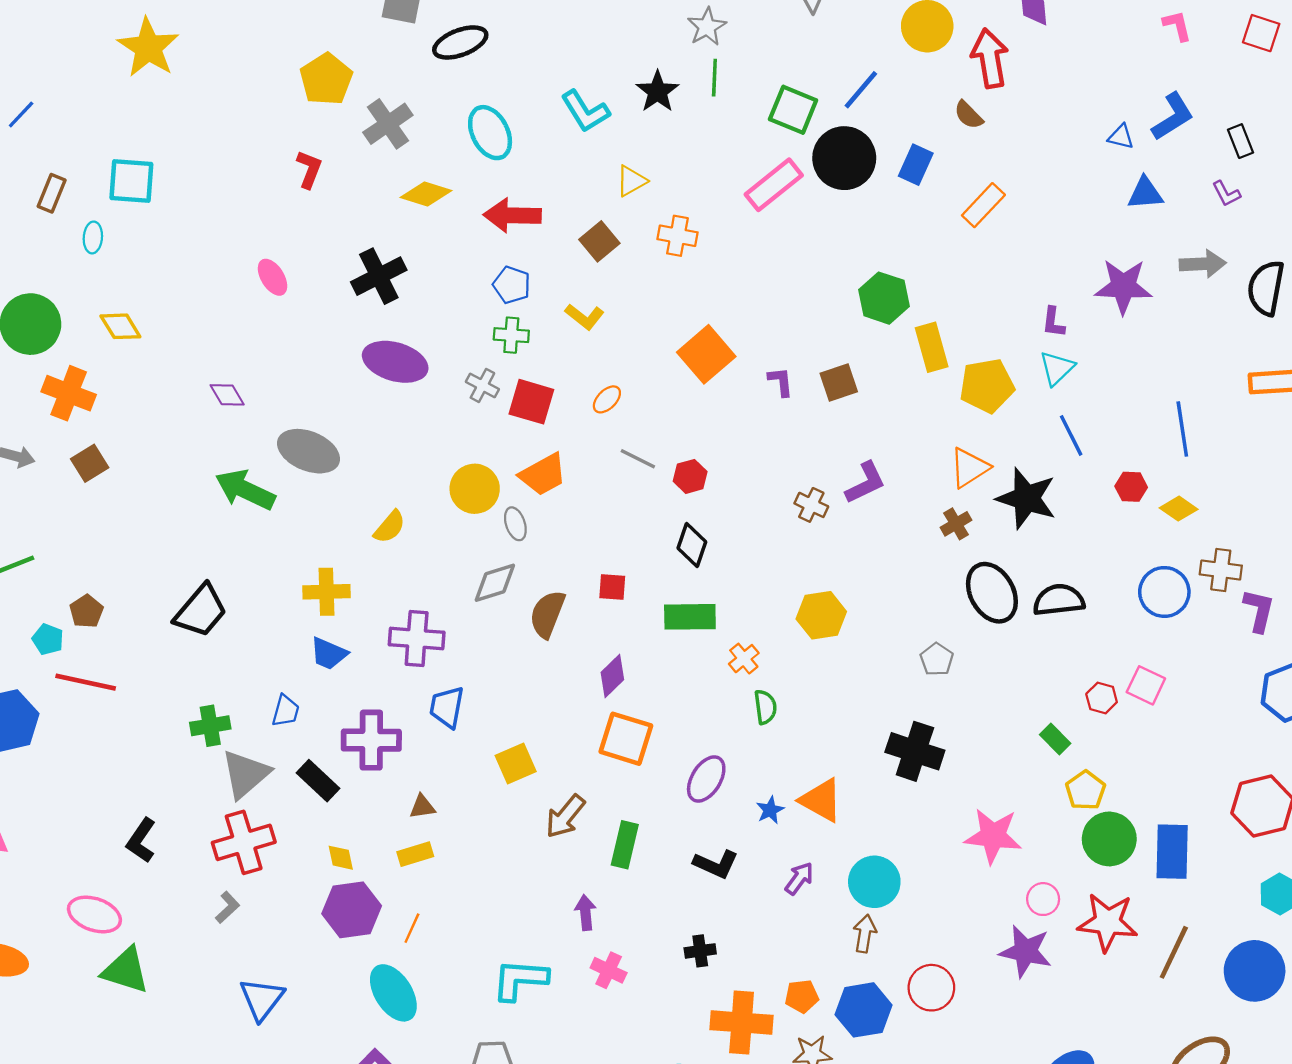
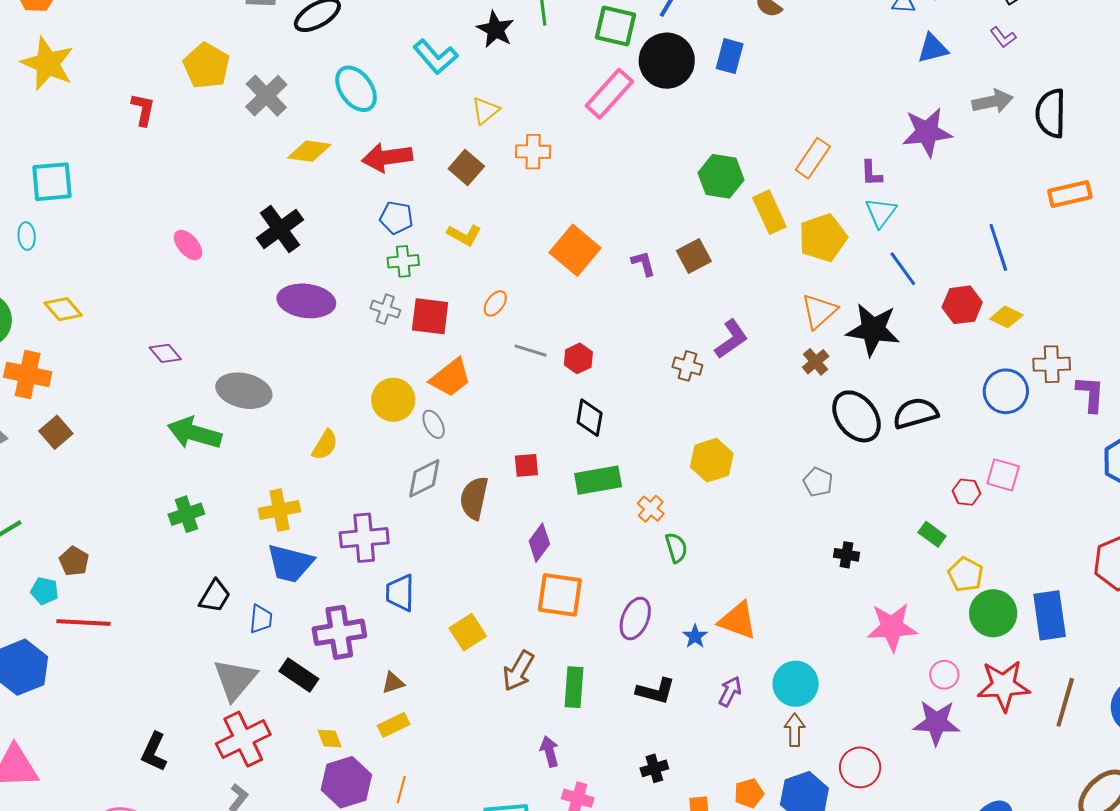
red L-shape: (309, 169) -> (143, 109), moved
orange rectangle: (983, 205) -> (813, 158), moved
red hexagon: (1131, 487) -> (962, 305), size x1.4
black trapezoid: (201, 611) -> (215, 596), moved, size x0.7
blue trapezoid: (329, 654) -> (290, 563), size x1.4
green cross: (210, 726) -> (186, 514), moved
black cross: (915, 751) -> (847, 555), moved, size x0.5

